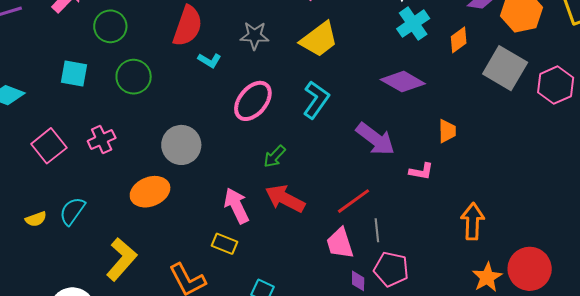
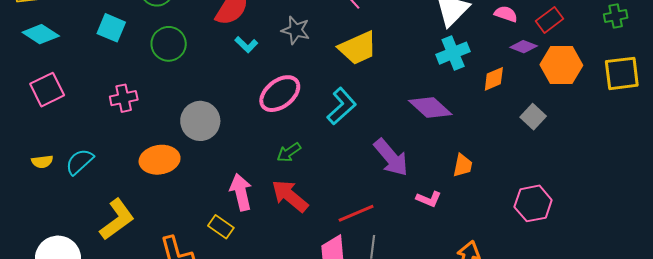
gray square: (505, 68) -> (533, 117), size x0.6
pink hexagon: (556, 85) -> (533, 203), moved
pink square: (49, 146) -> (47, 90), moved

